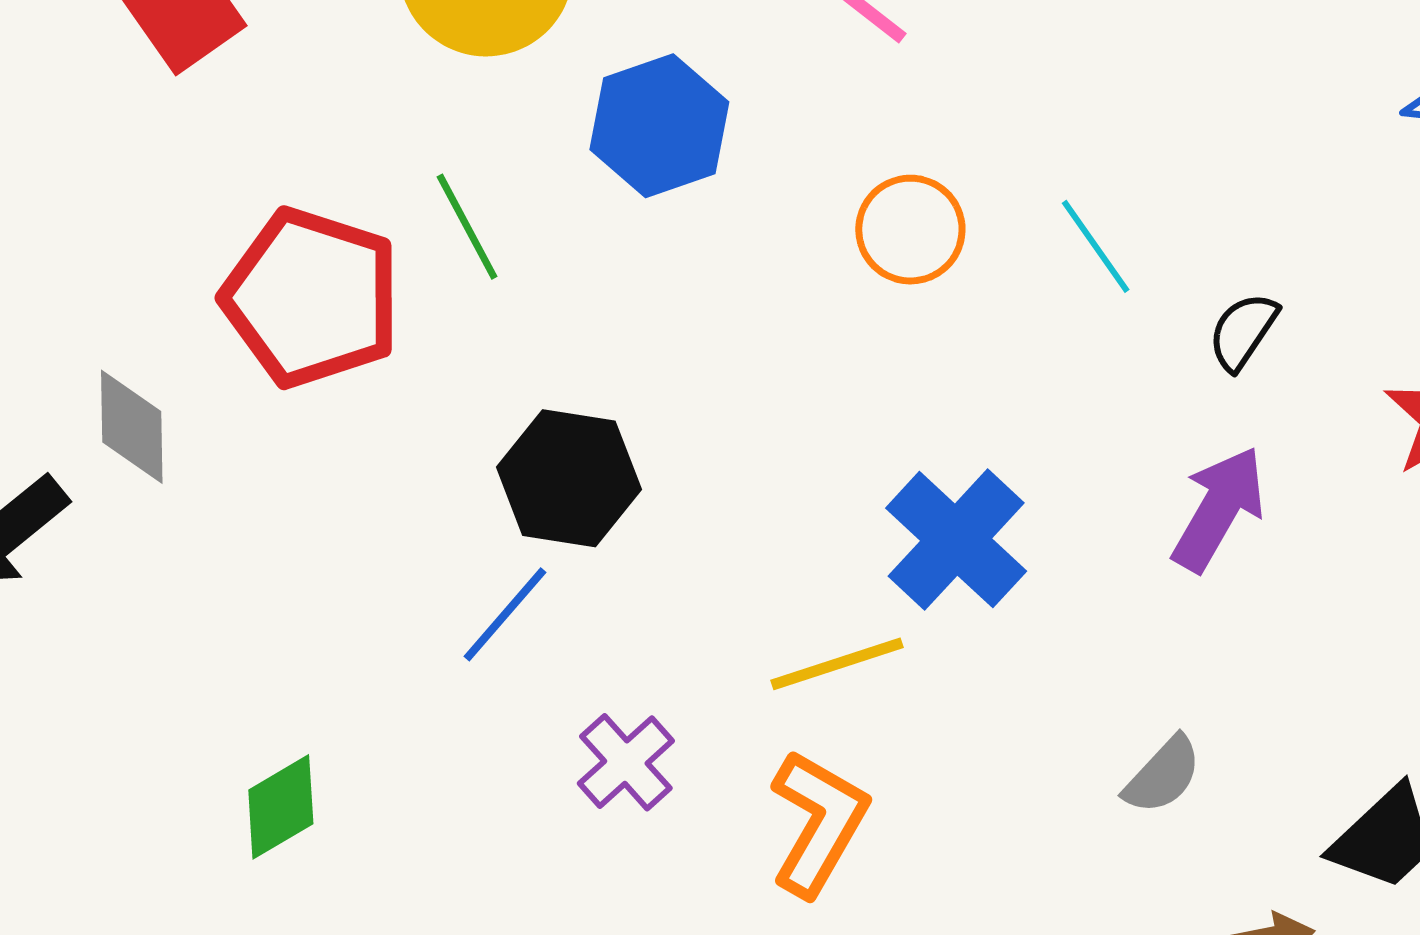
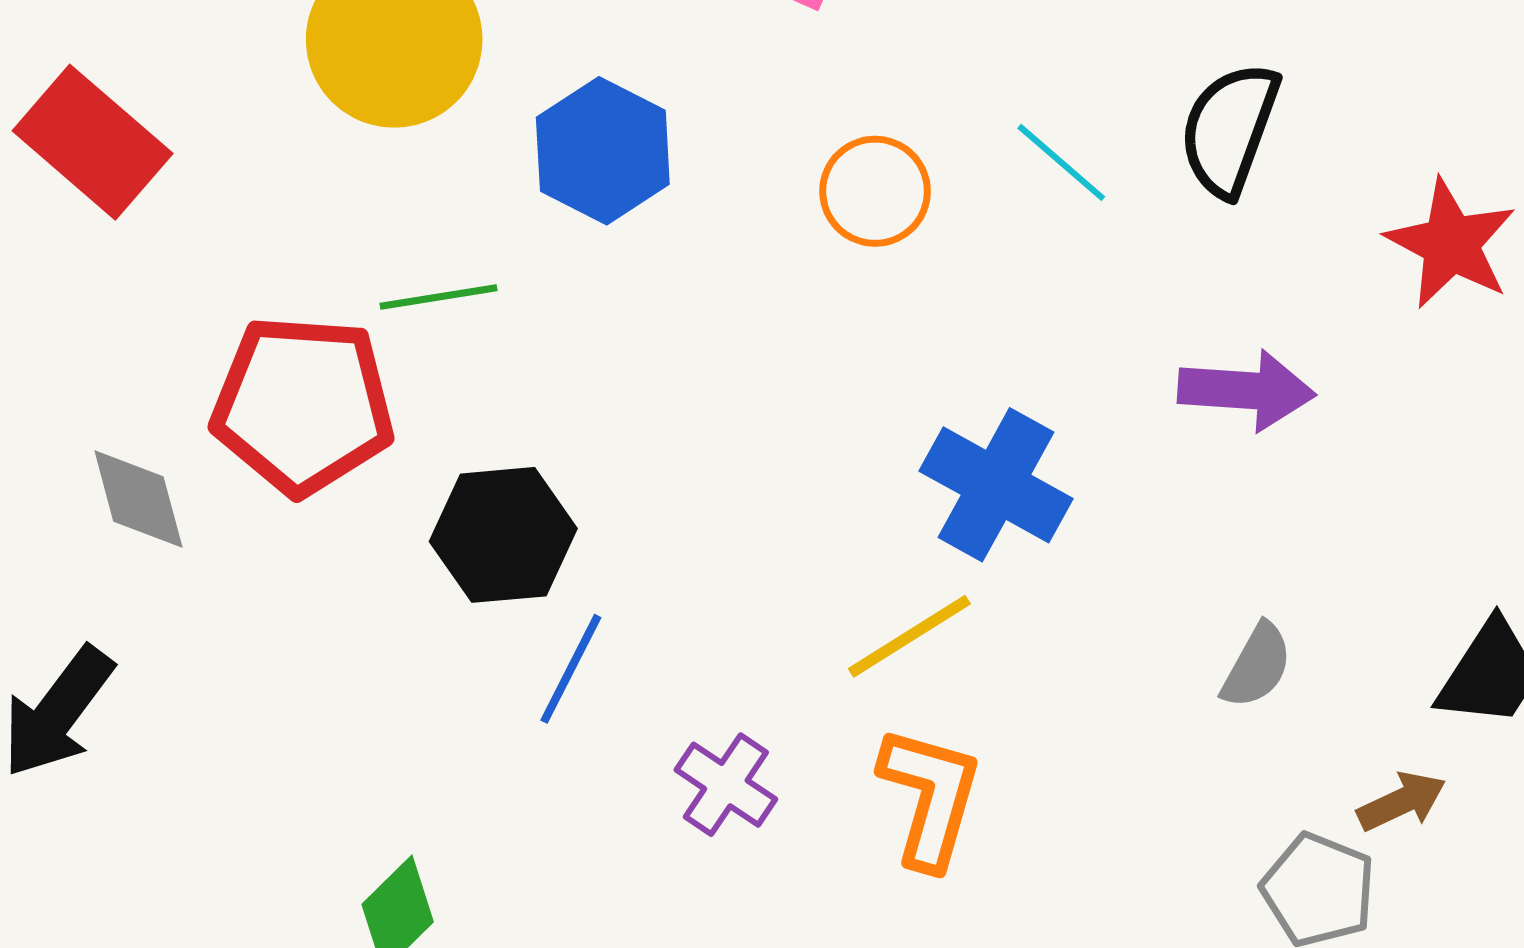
green line: (467, 227) -> (438, 297), turned -57
black semicircle: (1243, 331) -> (1229, 129), moved, size x1.6
gray diamond: (132, 427) -> (138, 499), moved
black hexagon: (569, 478) -> (503, 535), moved
purple arrow: (1219, 509) -> (1247, 390), turned 78

